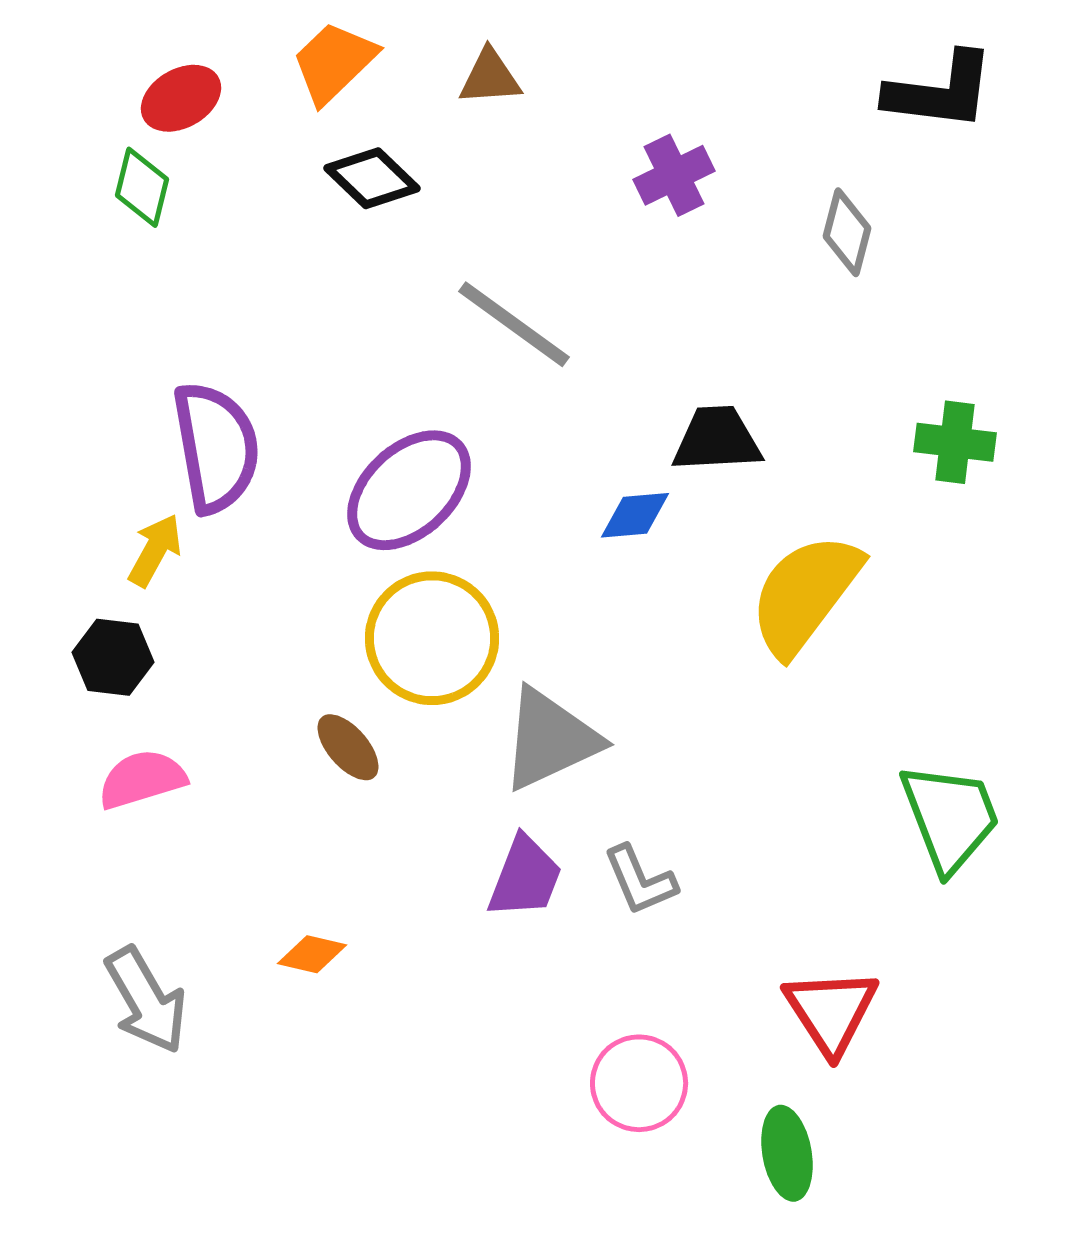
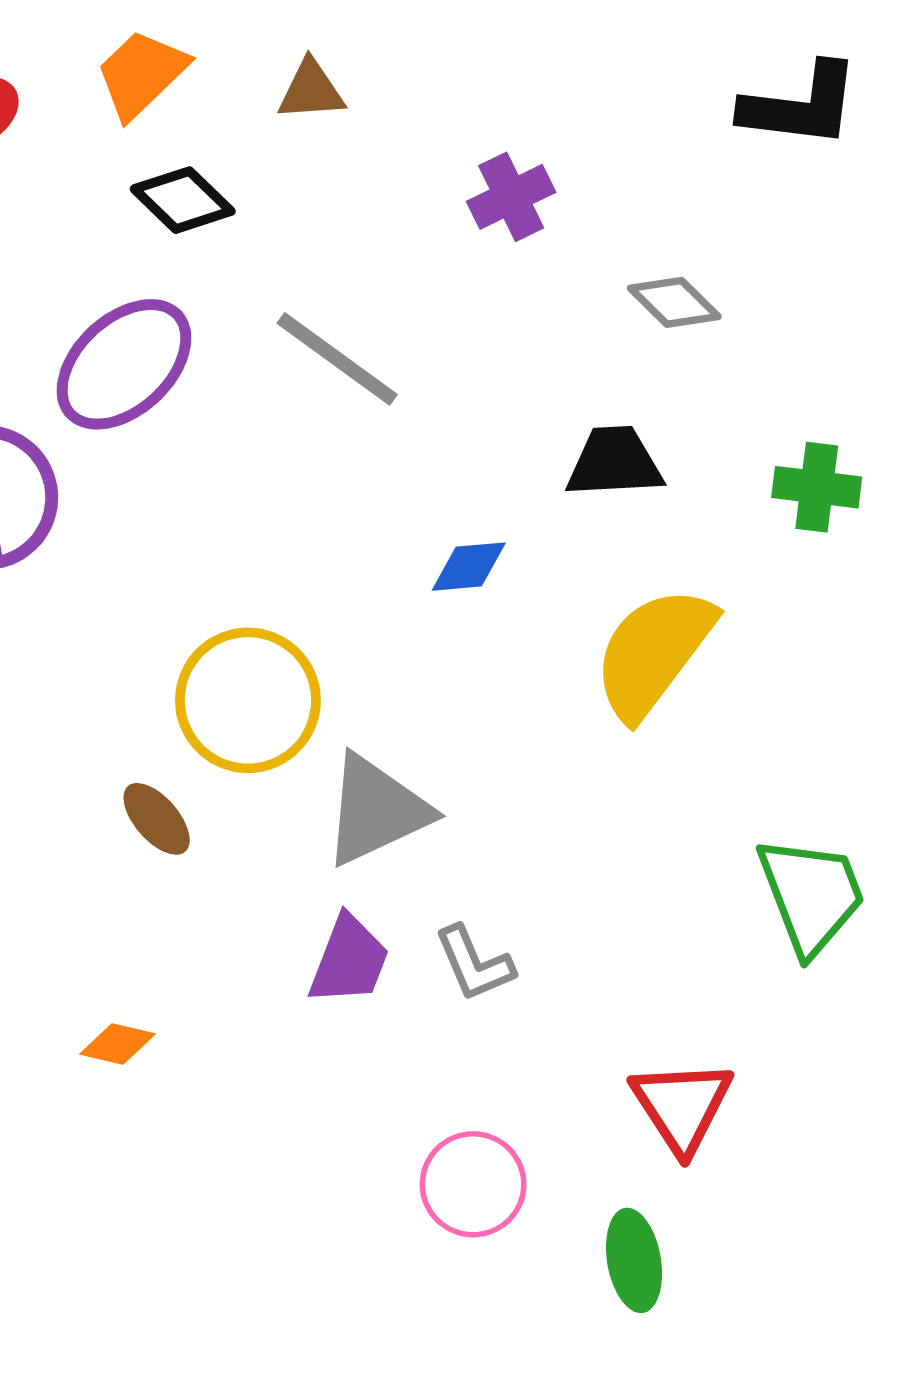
gray diamond: (847, 232) -> (674, 302), moved, turned -60
black trapezoid: (717, 439) -> (614, 462), moved
purple ellipse: (409, 490) -> (124, 364), moved

